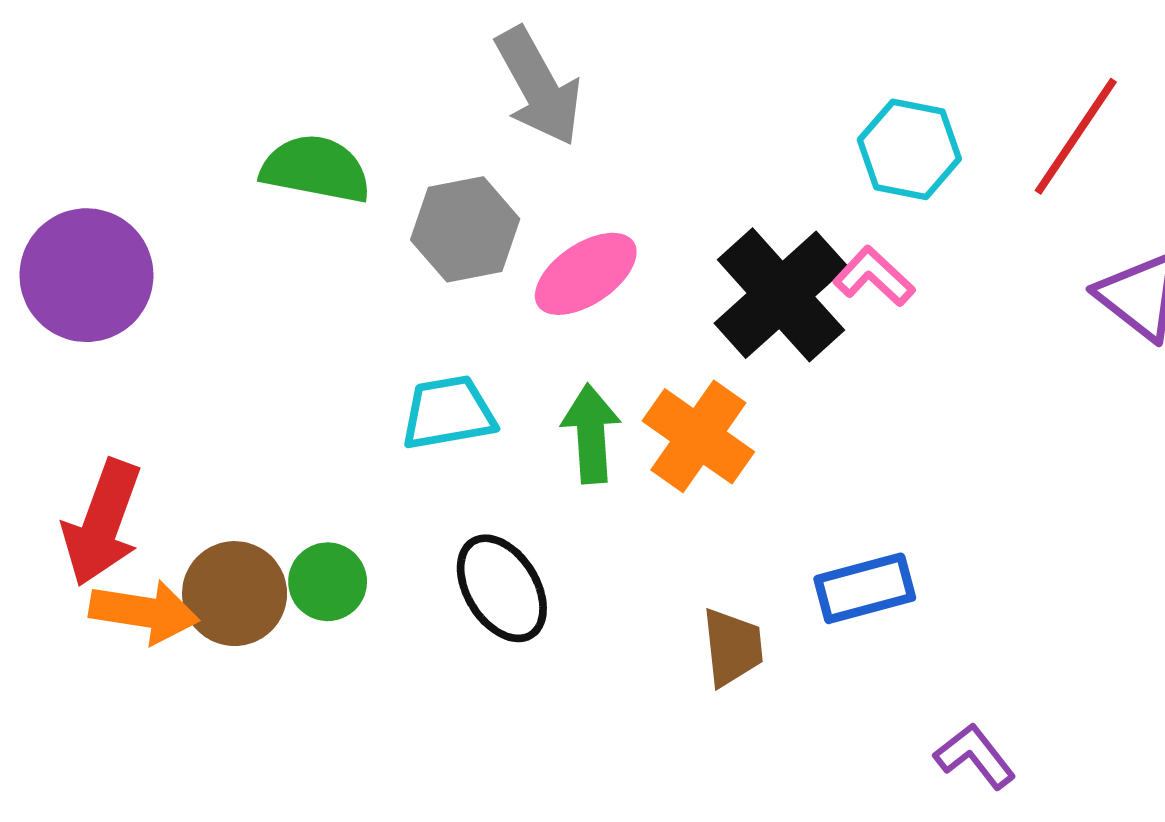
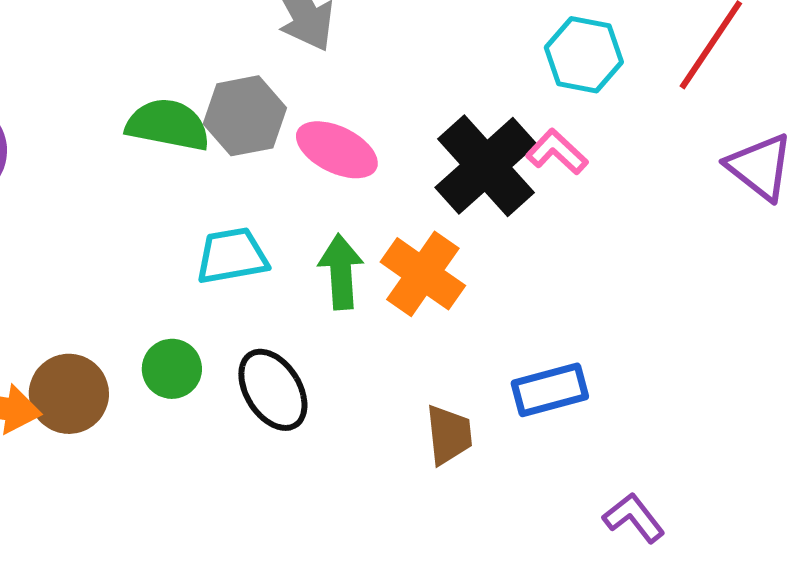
green semicircle: (316, 169) -> (168, 125), moved
pink ellipse: (586, 274) -> (337, 150), turned 60
green circle: (328, 582) -> (172, 369), moved

